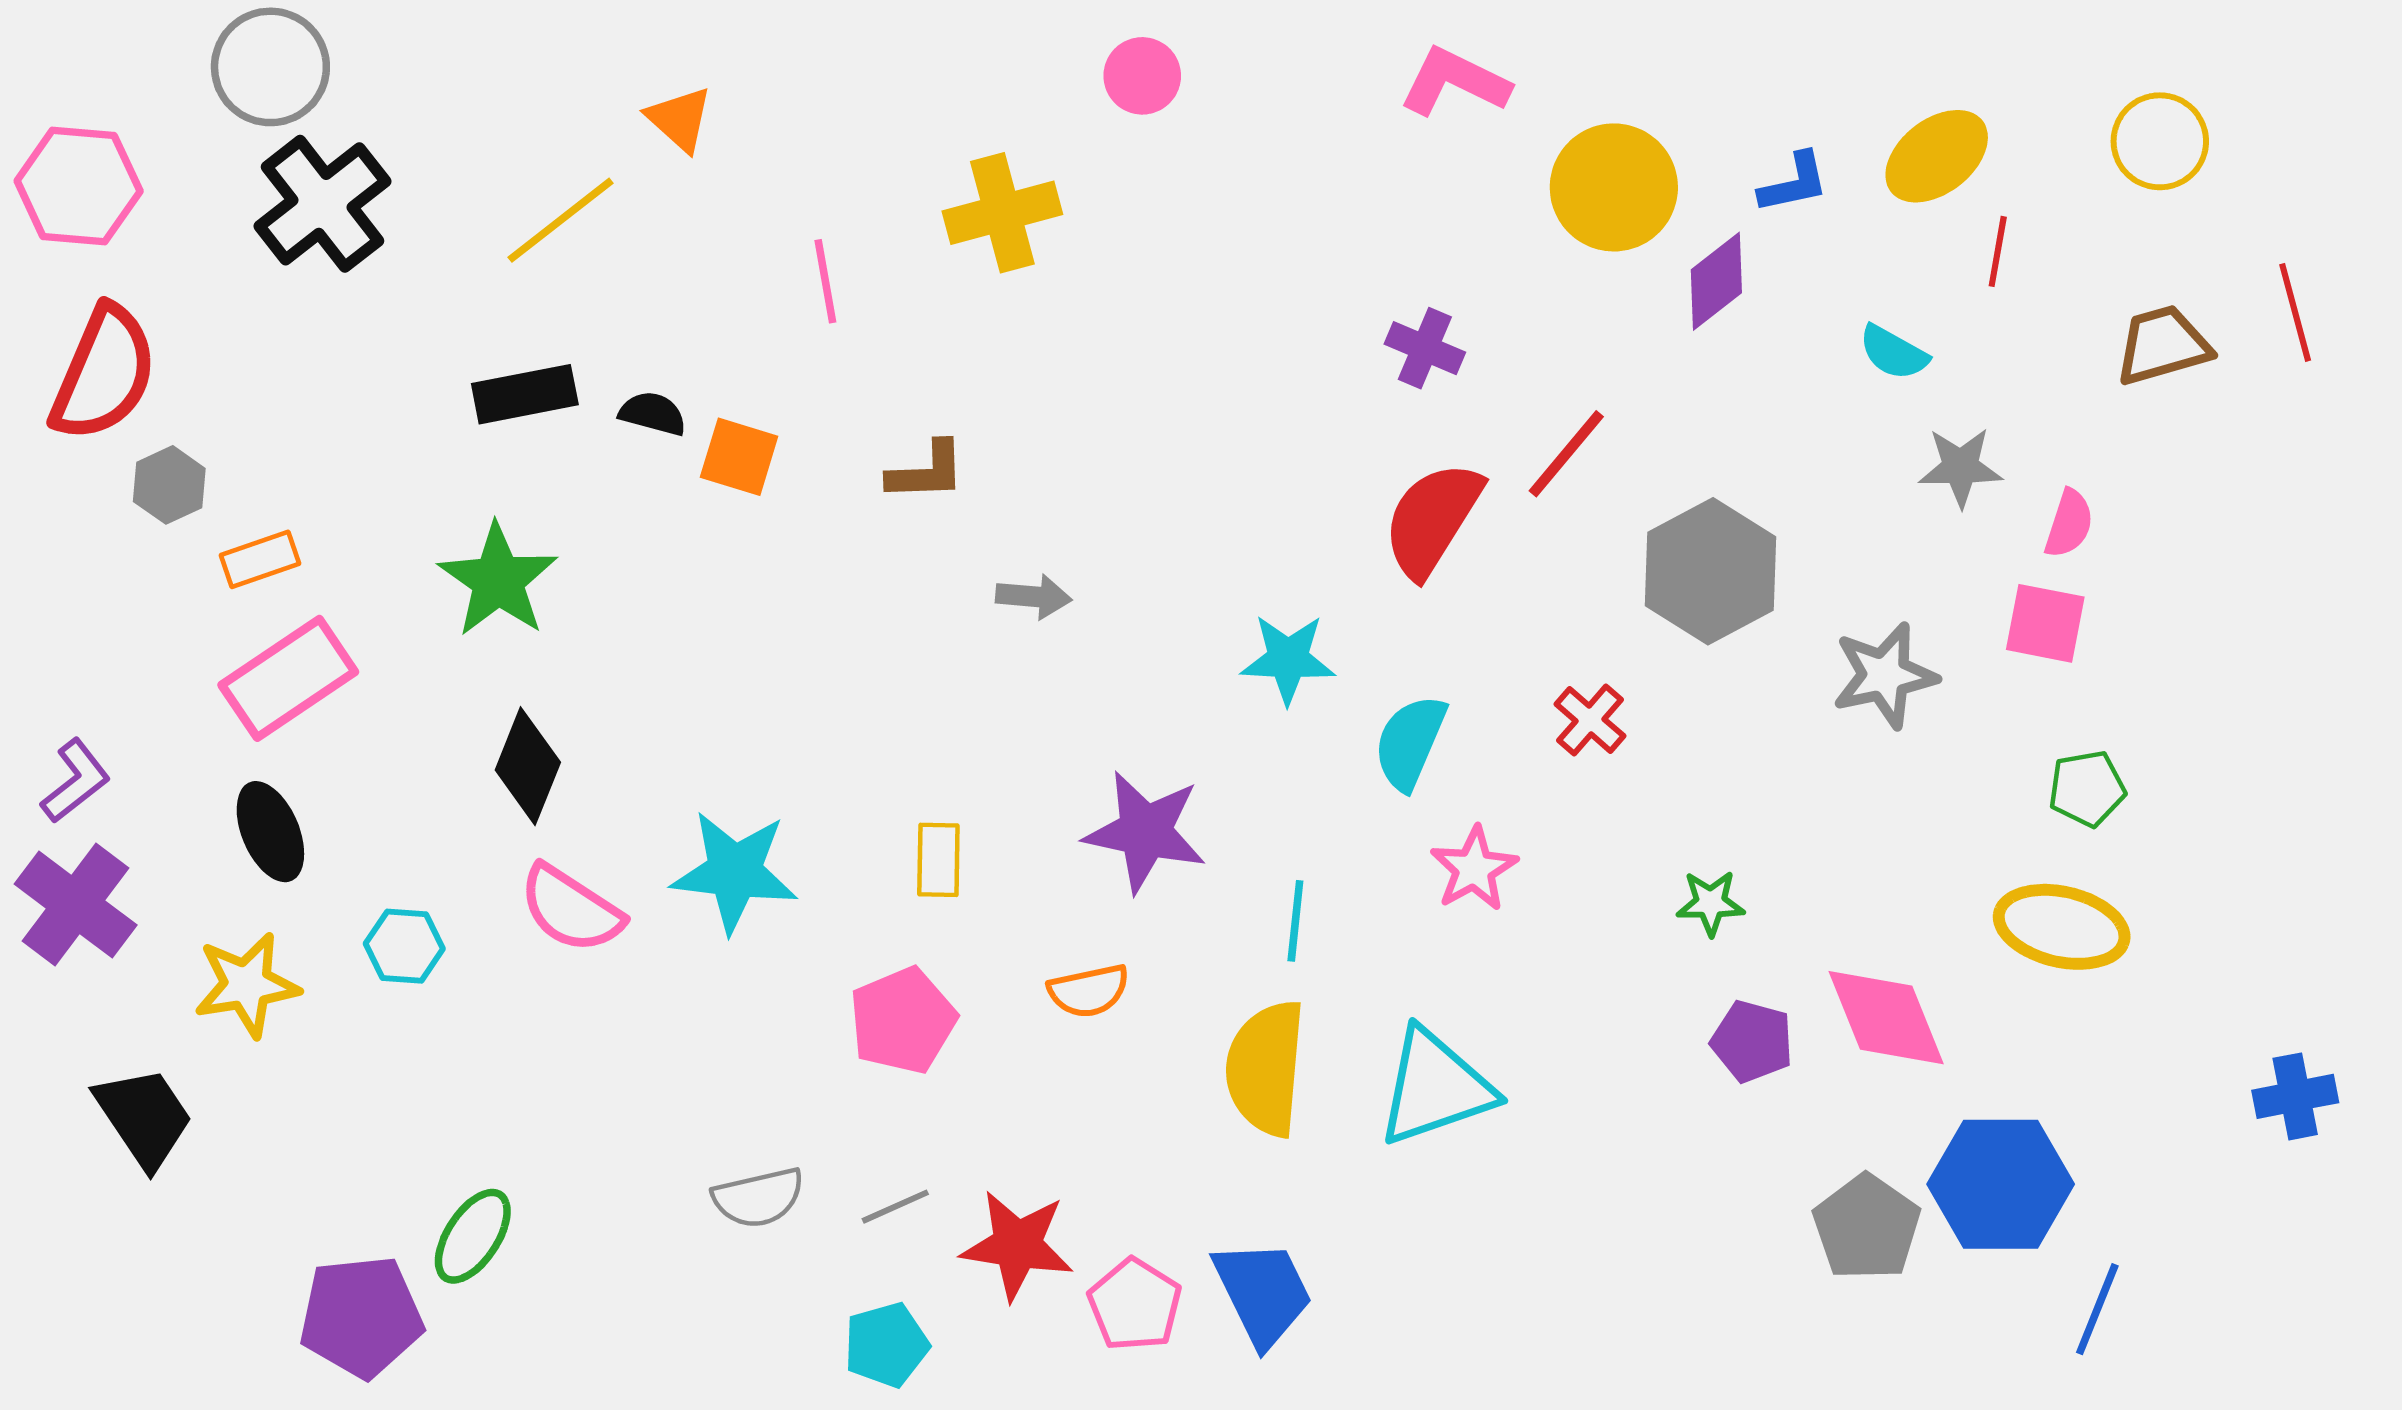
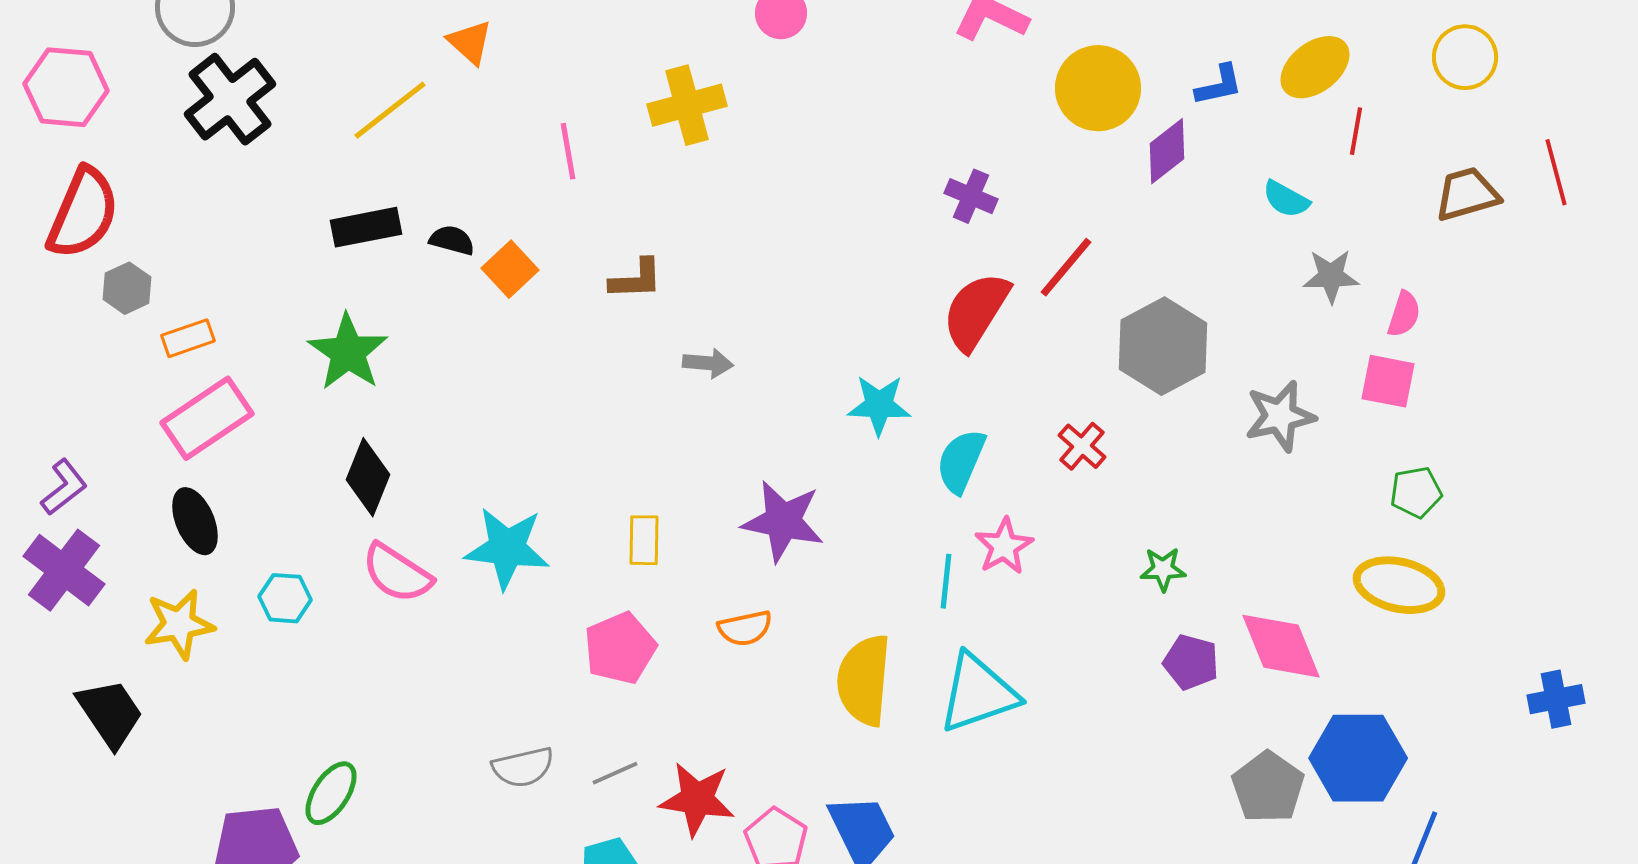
orange square: (739, 457) -> (510, 269), turned 30
cyan line: (1295, 921) -> (946, 581), moved

